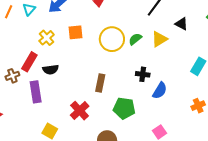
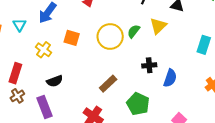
orange square: (75, 32) -> (72, 38), turned 35
red rectangle: (29, 62) -> (15, 73), moved
brown rectangle: (100, 83) -> (108, 84), turned 48
green pentagon: (124, 108) -> (138, 104), turned 30

